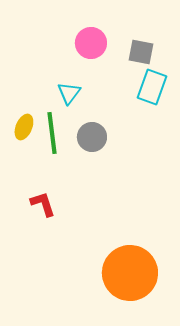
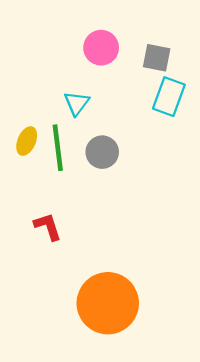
orange circle: (130, 273) -> (108, 303), moved

